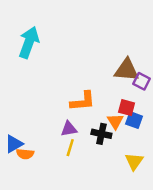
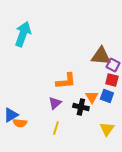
red square: (127, 108) -> (112, 80), moved
purple triangle: (69, 129) -> (55, 103), turned -32
yellow line: (70, 148) -> (56, 128), moved

